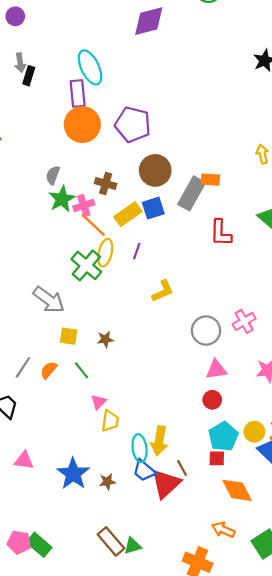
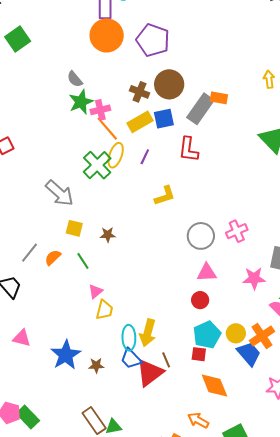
gray semicircle: (53, 175) -> (75, 79), turned -66
brown cross: (106, 184) -> (139, 92), moved
red L-shape: (221, 233) -> (188, 149), moved

